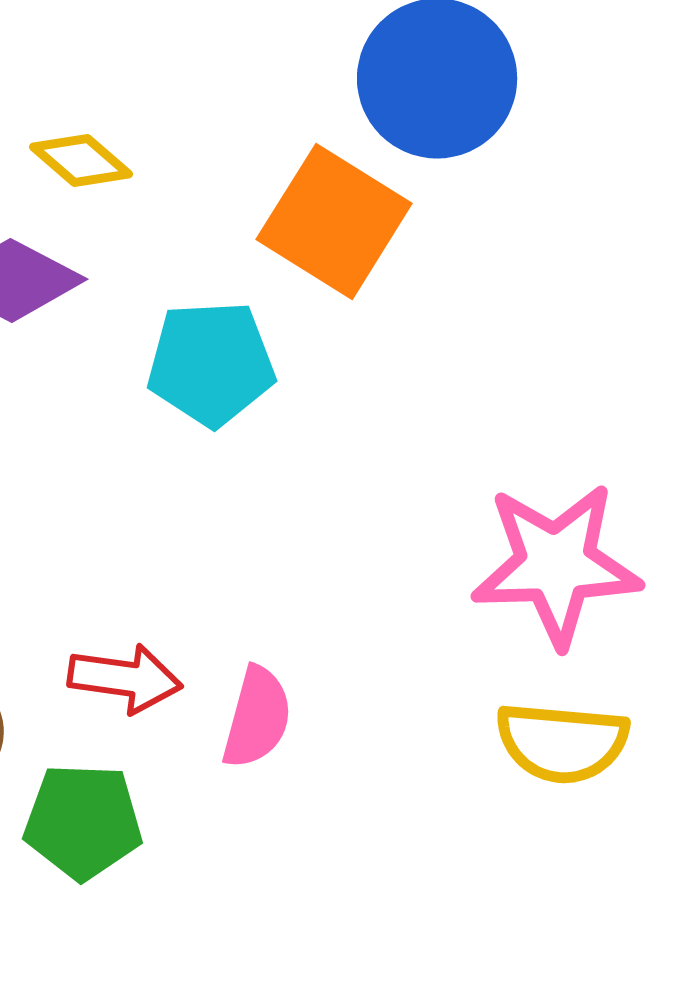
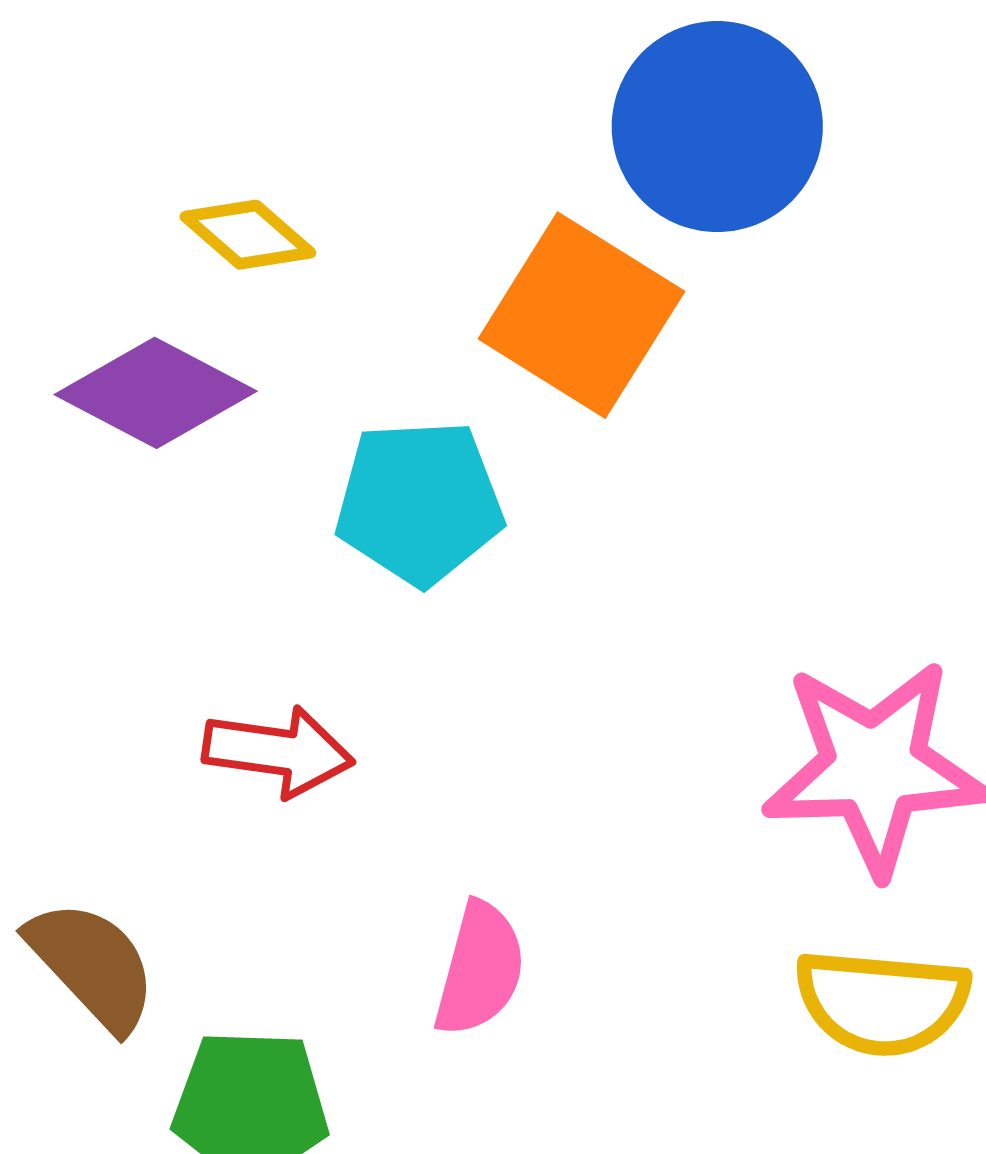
red arrow: (125, 678) -> (278, 752), moved

